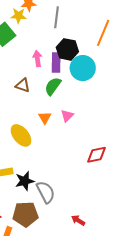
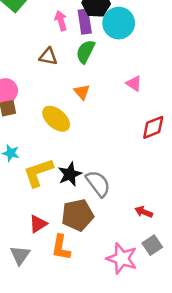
pink triangle: (67, 116) -> (134, 83), moved, turned -32

